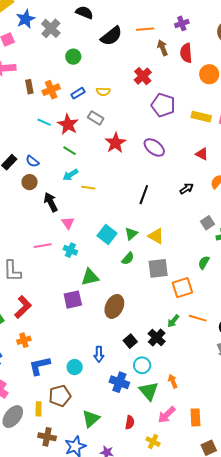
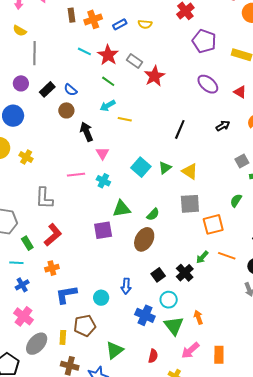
gray rectangle: (96, 118) -> (134, 61), moved
purple ellipse: (154, 147) -> (208, 84), moved
green semicircle: (128, 259) -> (153, 214), moved

